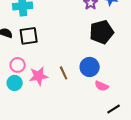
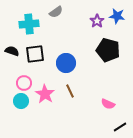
black pentagon: (102, 32) -> (108, 50), turned 30
blue circle: (90, 67) -> (66, 63), moved
pink star: (39, 76) -> (45, 94), turned -30

